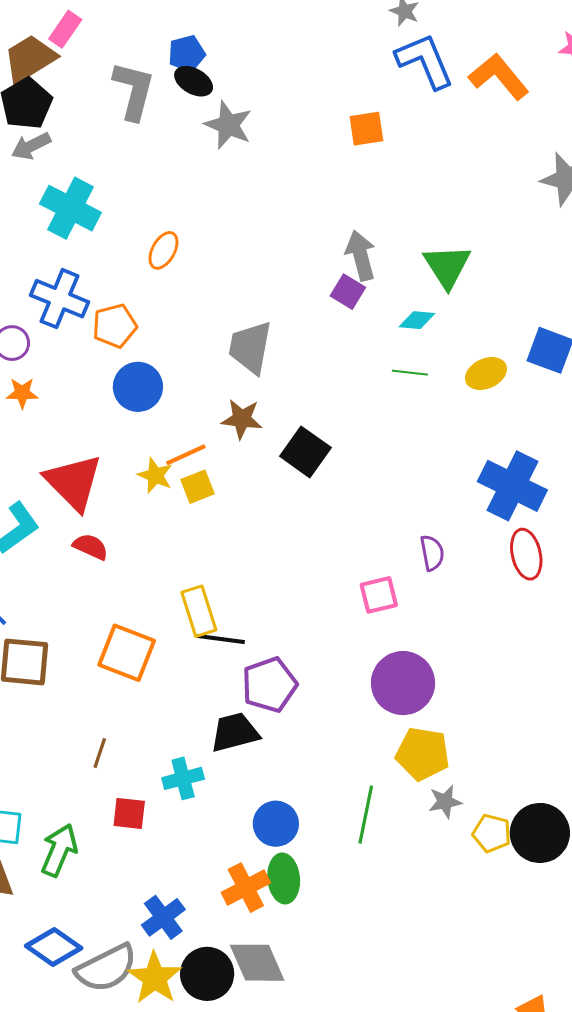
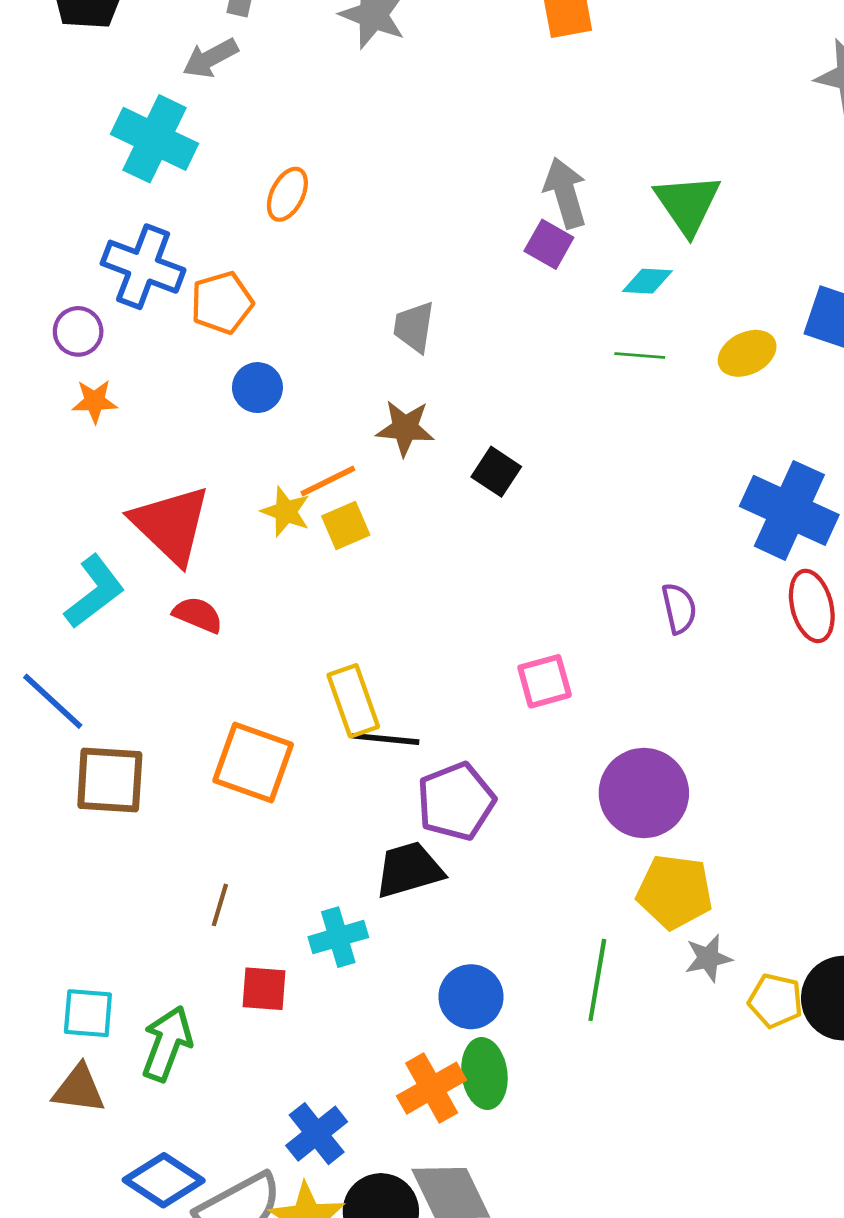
gray arrow: (31, 146) -> (210, 58), moved
gray trapezoid: (250, 347) -> (414, 327), size x0.7
blue circle: (138, 387) -> (257, 388), size x0.7
black square: (305, 452) -> (496, 472), size x0.7
pink square: (379, 595) -> (545, 681), moved

